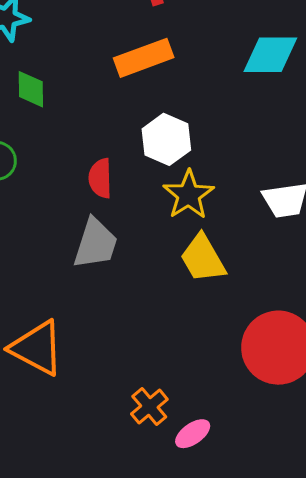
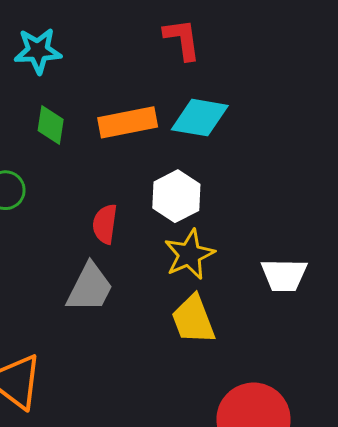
cyan diamond: (270, 55) -> (200, 118), moved
orange rectangle: (144, 58) -> (128, 122), moved

